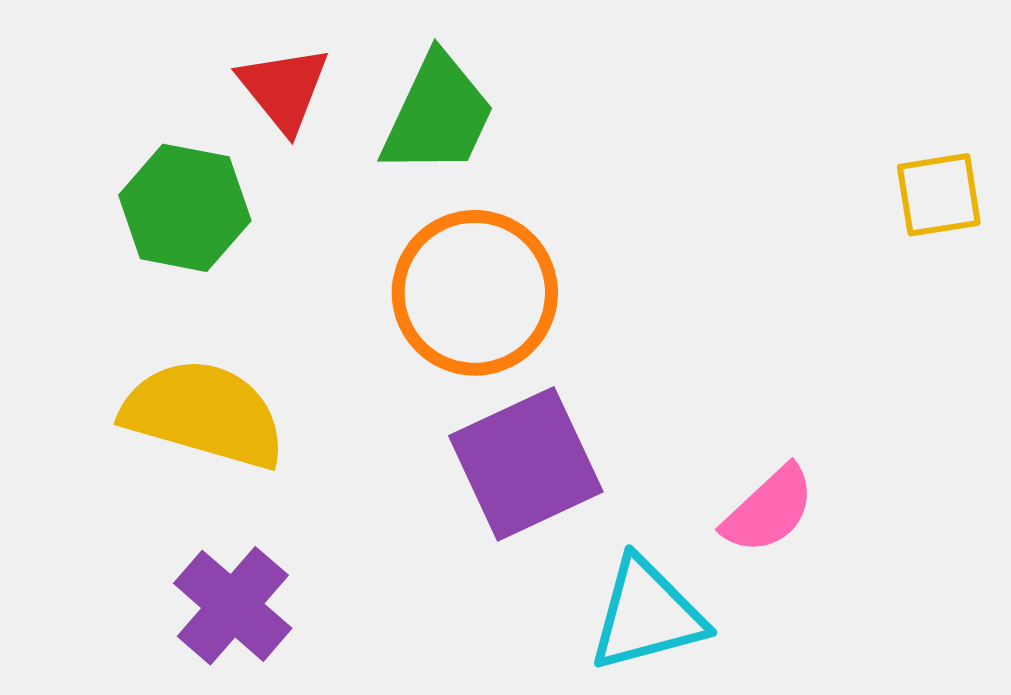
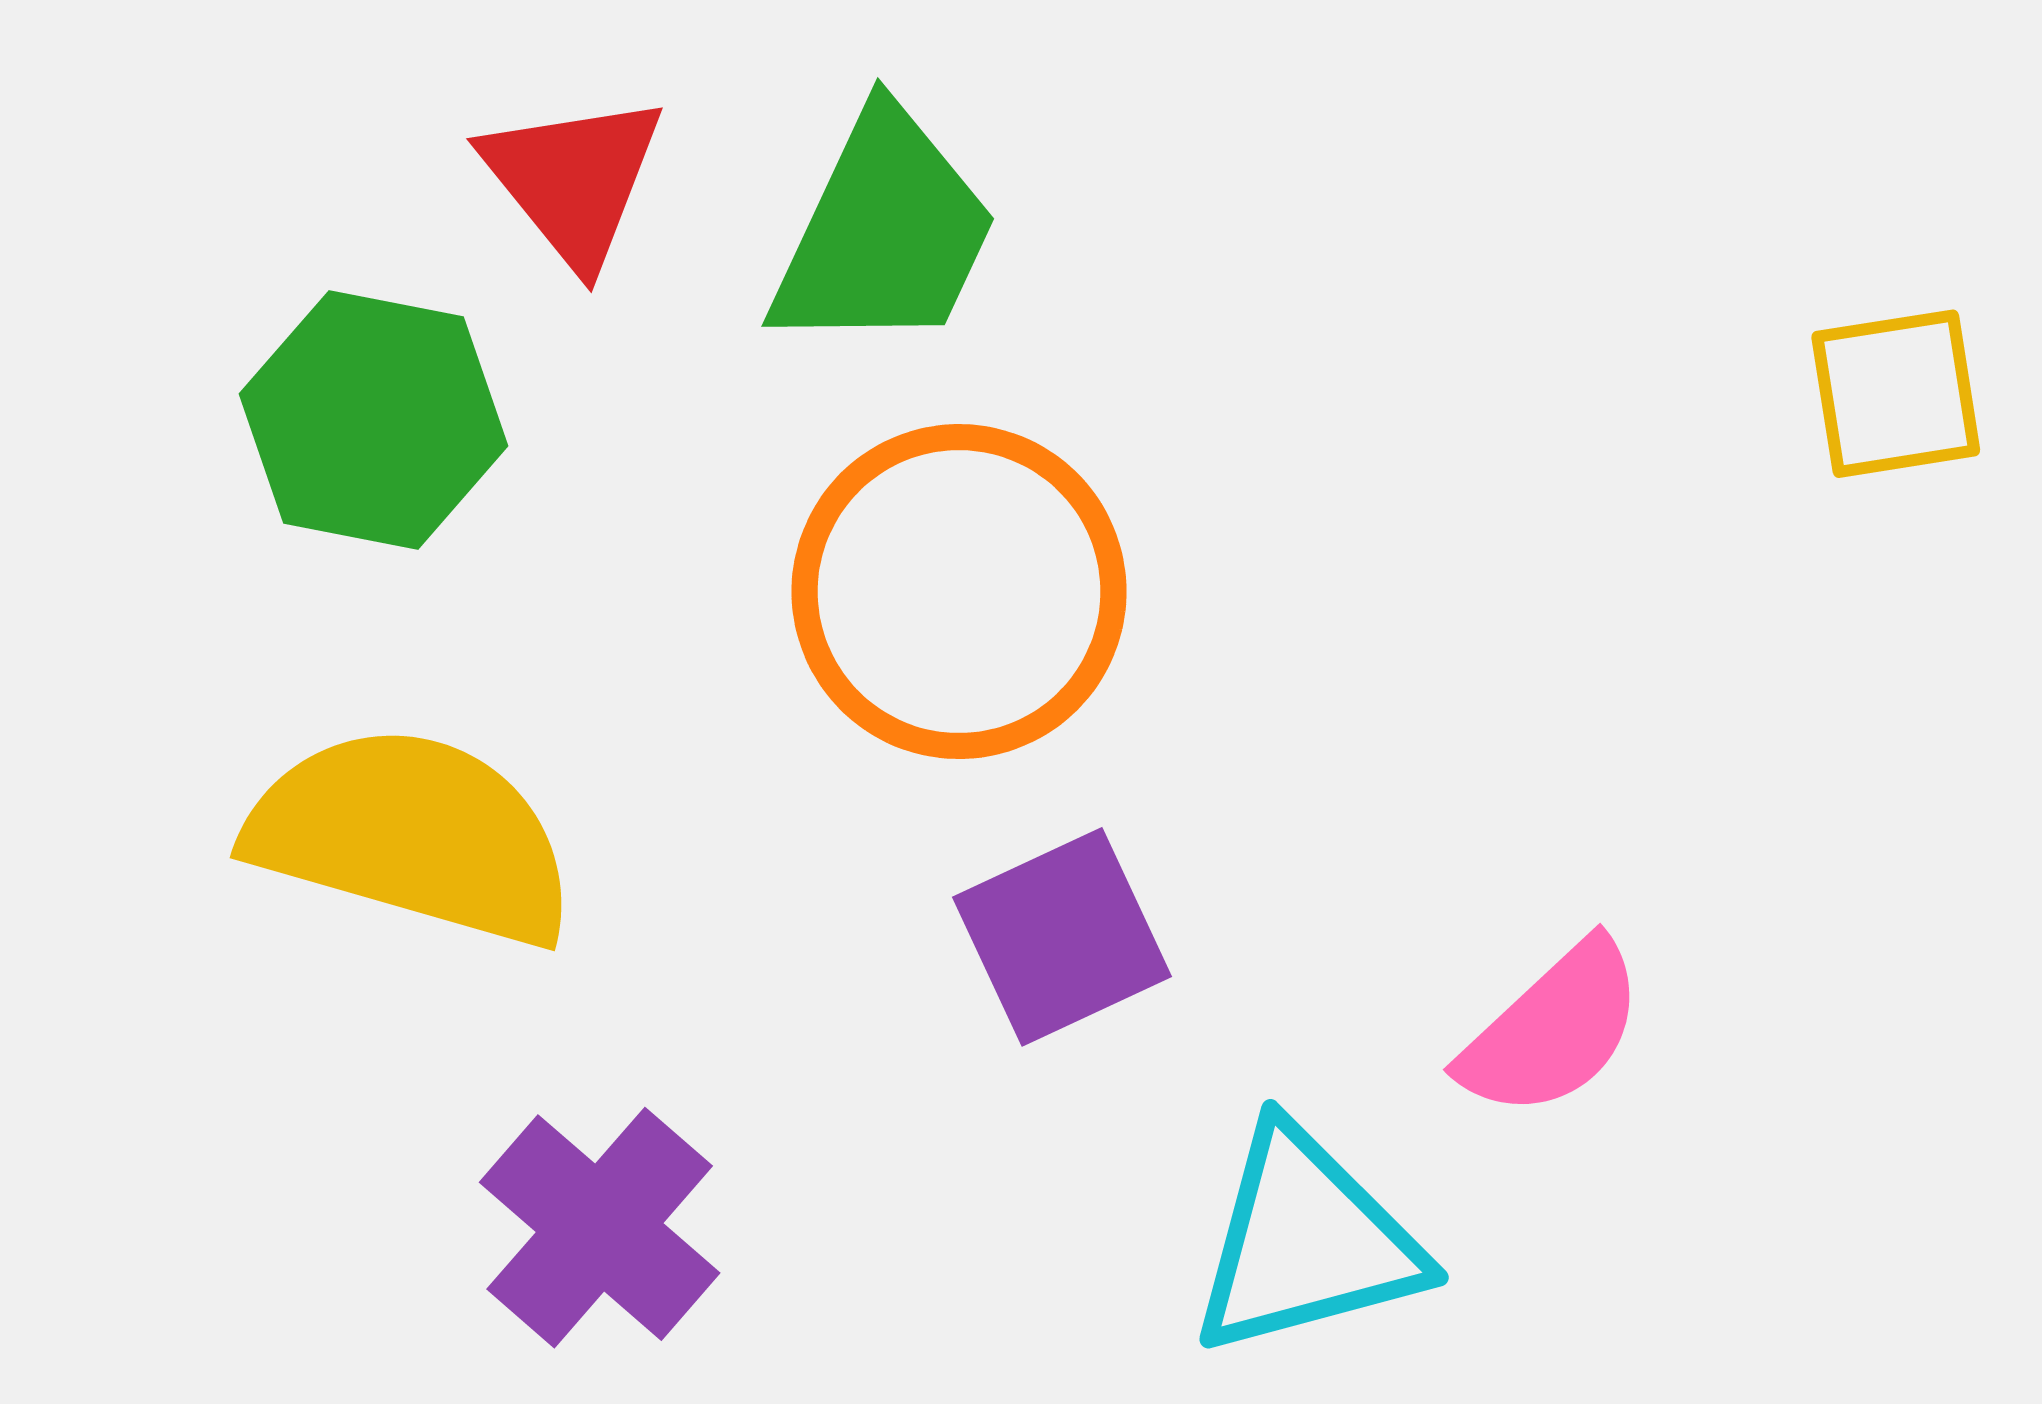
purple square: (526, 464) -> (1062, 937), size x0.7
purple cross: (233, 606) -> (600, 1228), moved

